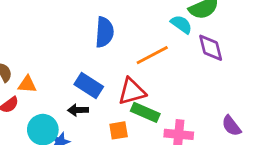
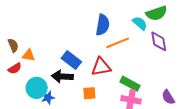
blue semicircle: (104, 32) -> (103, 25), moved
black arrow: (78, 110) -> (62, 76), size x1.5
green rectangle: (145, 112) -> (130, 84), moved

